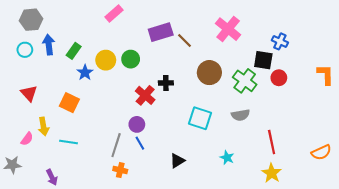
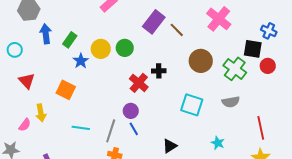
purple rectangle: (161, 32) -> (154, 22), turned -35
cyan circle: (25, 50) -> (15, 50), moved
cyan line: (68, 142) -> (81, 128), moved

